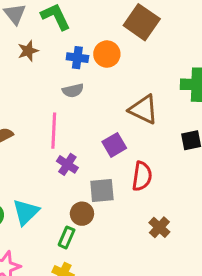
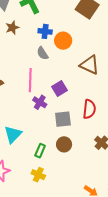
orange circle: (107, 54) -> (63, 41), moved
gray semicircle: (73, 91) -> (42, 53), turned 72
purple square: (114, 145) -> (60, 89), moved
brown circle: (82, 214) -> (64, 144), moved

